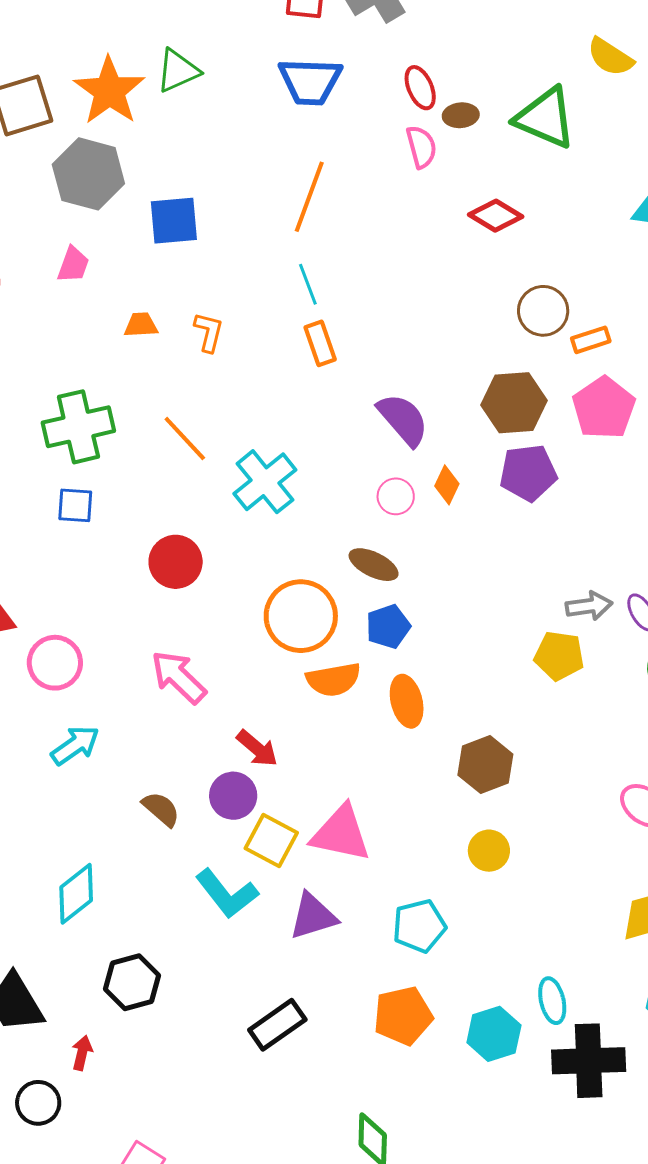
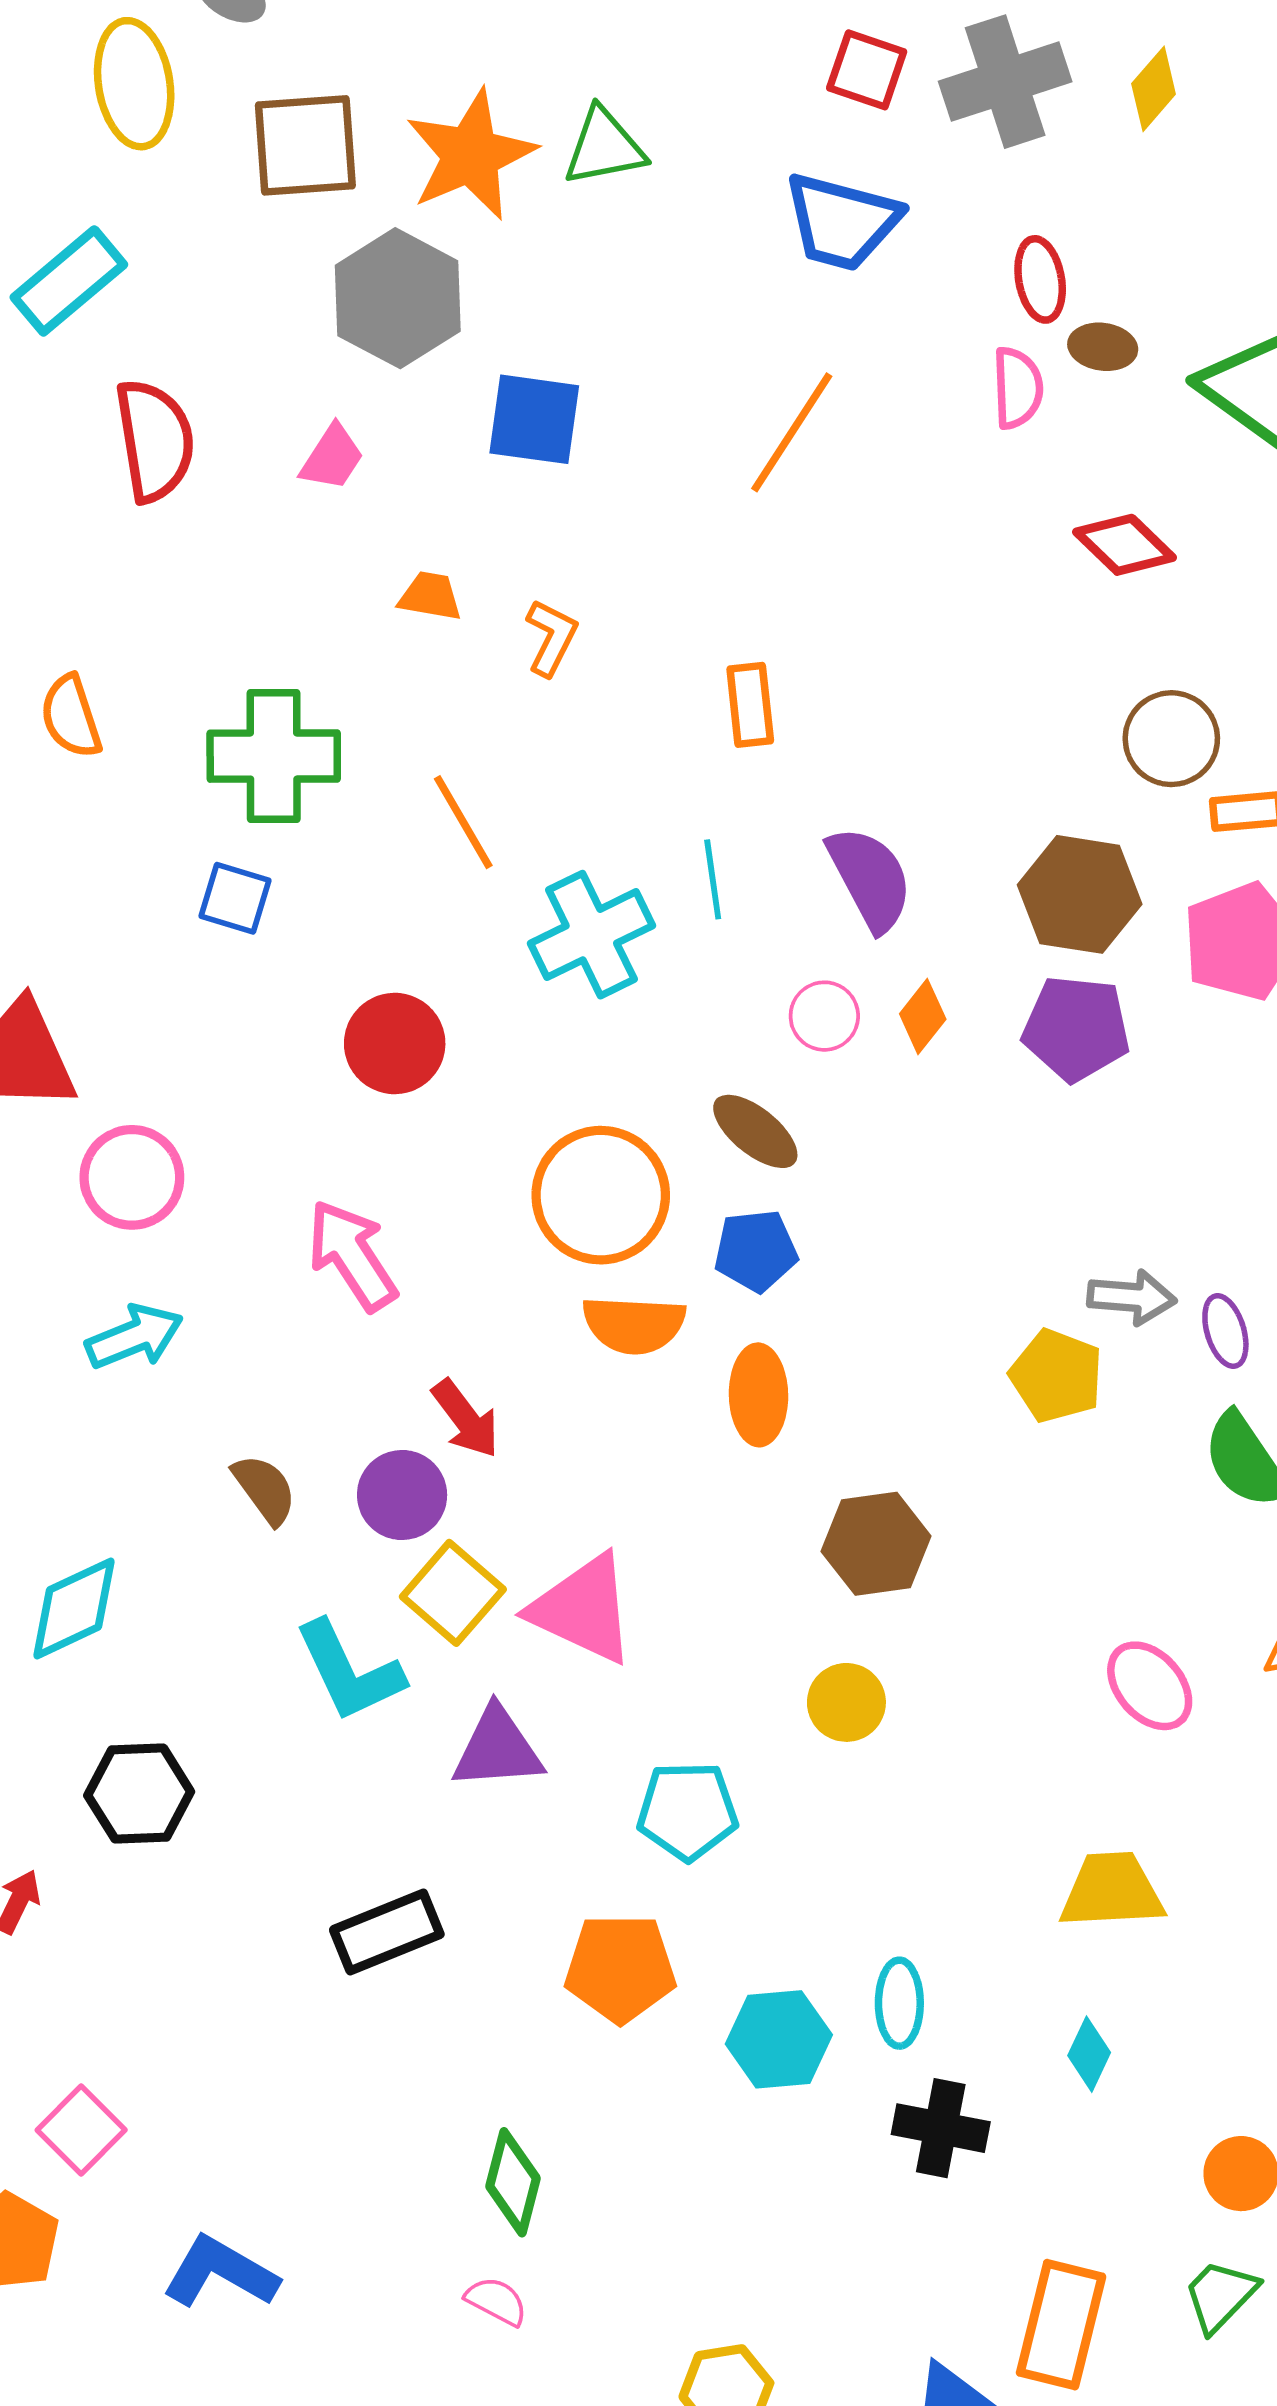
cyan line: (308, 284) -> (713, 879), moved
black cross: (589, 1061) -> (941, 2128), size x0.7

